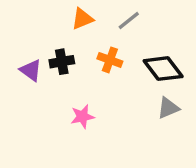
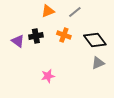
pink star: (82, 117) -> (48, 76), moved

